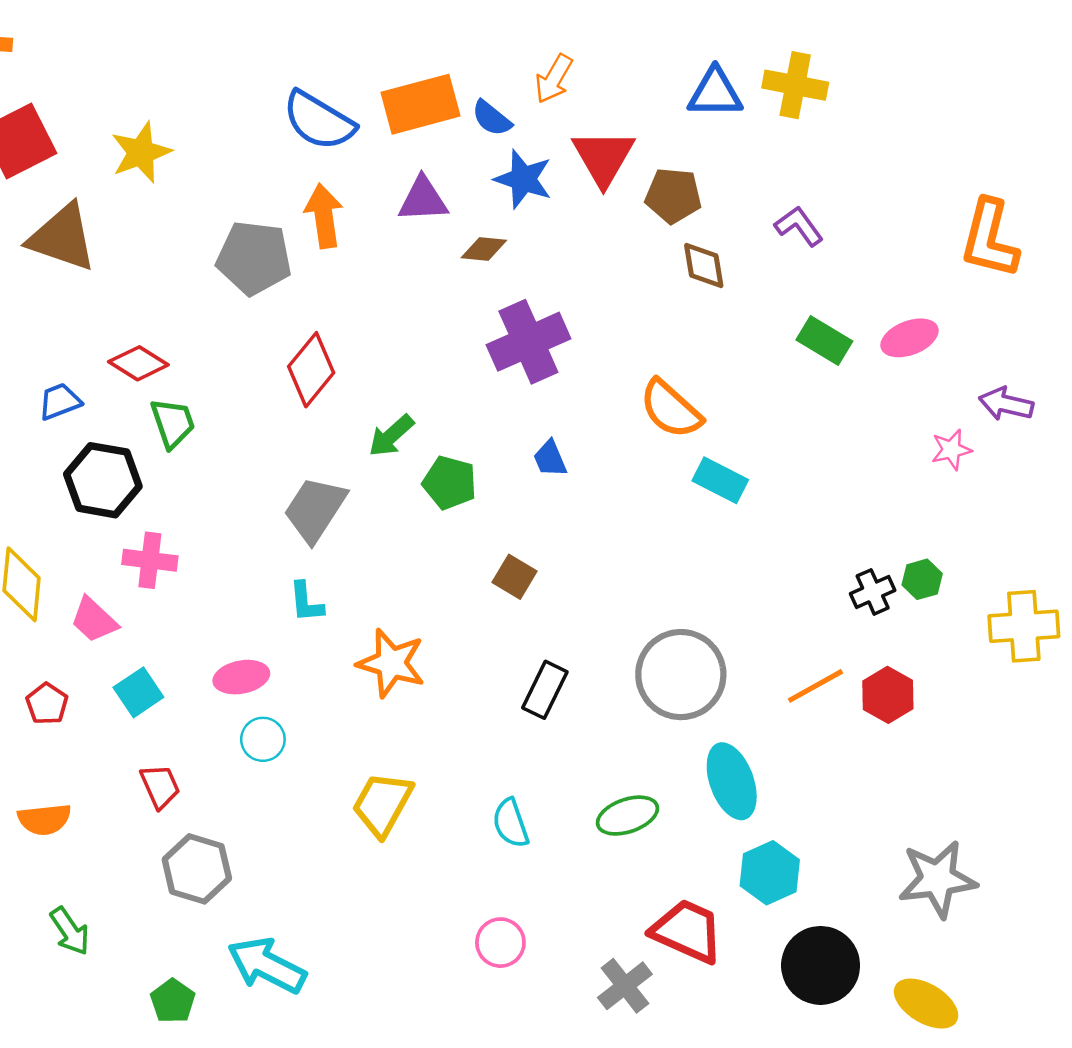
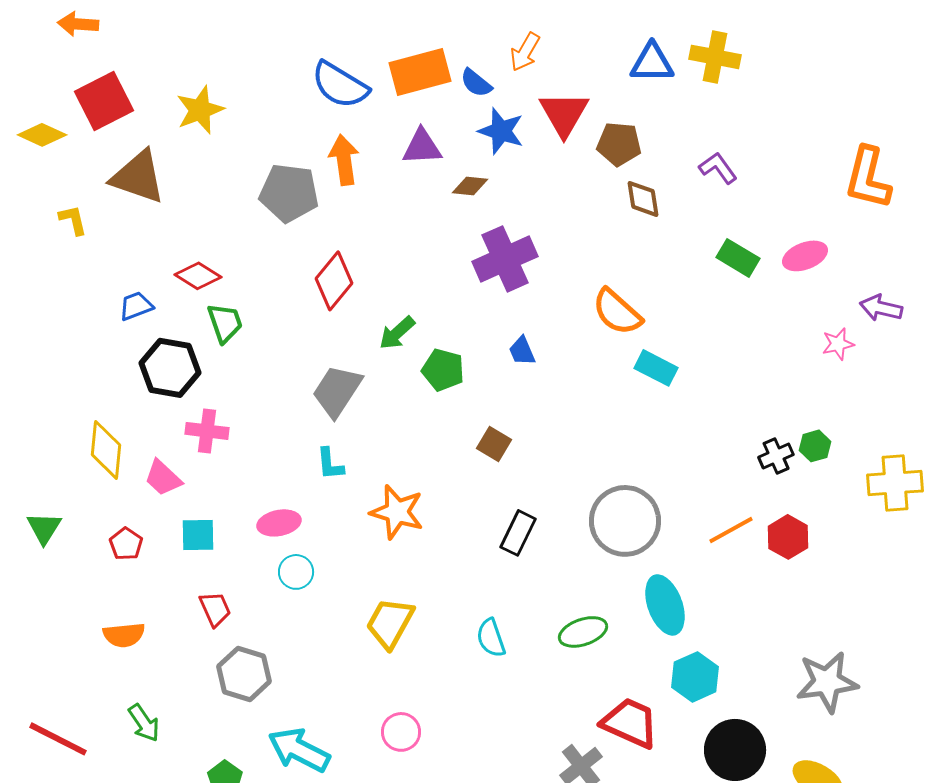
cyan square: (138, 692) -> (198, 535), turned 33
pink circle: (500, 943) -> (401, 732), moved

